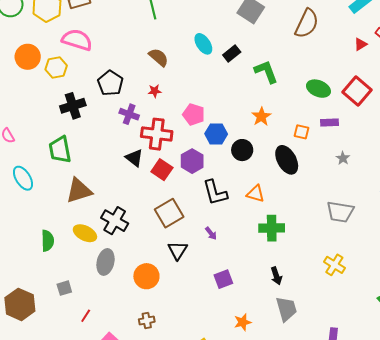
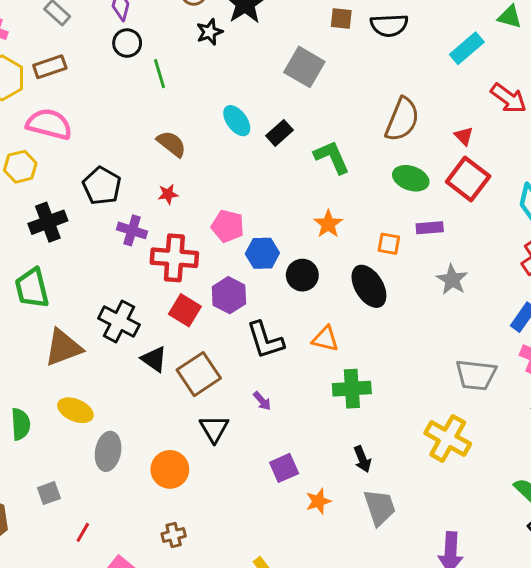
brown semicircle: (307, 23) -> (402, 119), moved
red triangle: (361, 44) -> (464, 136), moved, turned -40
black triangle: (134, 158) -> (154, 359), moved
gray star: (343, 158) -> (452, 280), size x1.5
gray trapezoid: (340, 212) -> (476, 375), moved
black cross: (115, 221) -> (119, 321), moved
yellow cross: (334, 265) -> (448, 438), size x1.4
orange star: (243, 322) -> (318, 501), moved

